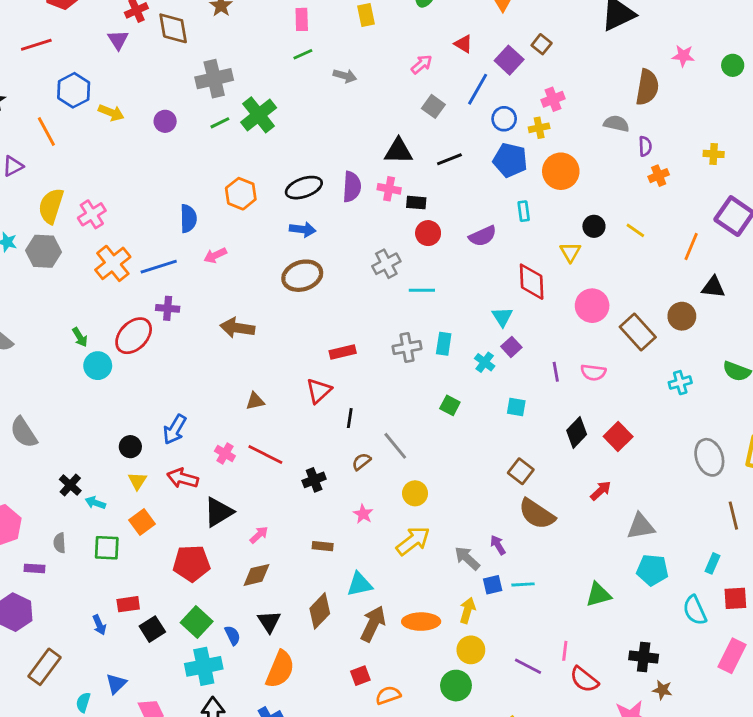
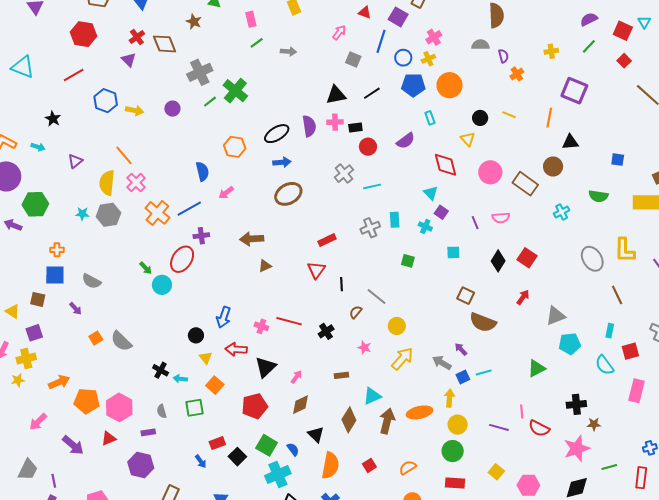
orange line: (46, 132) -> (124, 155), moved
brown triangle: (255, 401) -> (265, 266), moved
red square: (360, 676) -> (369, 465), moved

